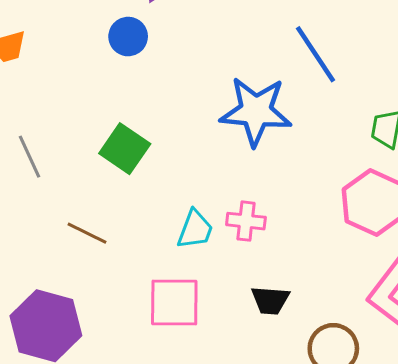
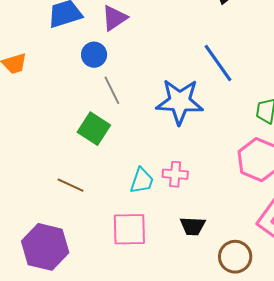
gray line: (29, 157) -> (112, 90), moved

